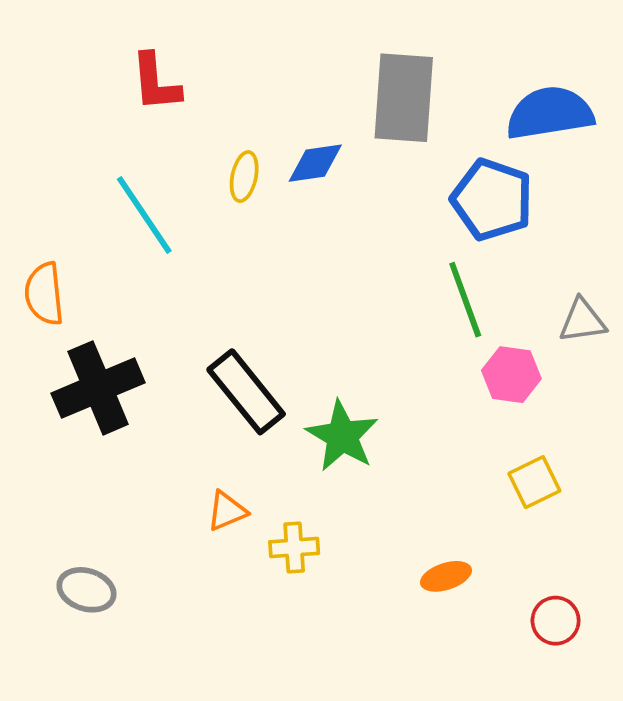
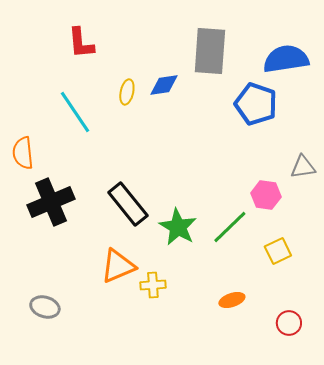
green line: (465, 300) -> (230, 227), moved, turned 66
orange triangle: (227, 511) -> (118, 266), size x1.6

